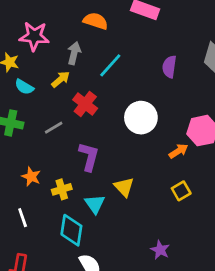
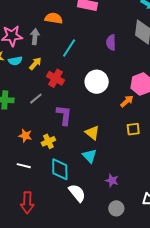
gray arrow: (74, 53) -> (35, 37), moved
cyan semicircle: (24, 87) -> (15, 61), moved, turned -32
yellow square: (181, 191) -> (133, 129), turned 32
cyan triangle: (95, 204) -> (90, 156), moved
white line: (23, 218) -> (24, 166), turned -48
purple star: (160, 250) -> (112, 180), moved

